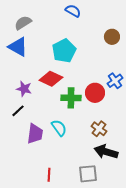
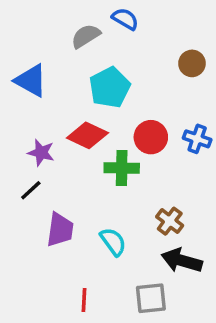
gray semicircle: (23, 23) -> (86, 36), moved
blue cross: (115, 81) -> (197, 139), turned -35
red circle: (95, 93) -> (151, 137), moved
cyan semicircle: (59, 128) -> (113, 242), moved

